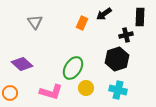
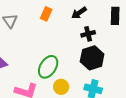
orange rectangle: (82, 23) -> (46, 14), moved
black cross: (126, 35) -> (88, 34), moved

